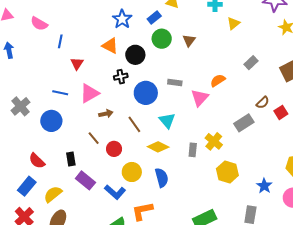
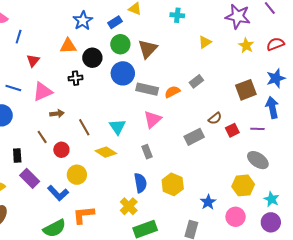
yellow triangle: (233, 23) -> (205, 42), moved
brown triangle: (189, 41) -> (148, 49), size x1.5
orange triangle: (110, 46) -> (68, 46), turned -36
gray rectangle: (251, 63) -> (196, 81), moved
gray rectangle: (175, 82) -> (147, 89), moved, size x1.5
blue circle: (146, 93) -> (123, 73), moved
pink triangle: (200, 98) -> (153, 119), moved
yellow cross: (214, 141) -> (129, 206), moved
gray rectangle: (193, 150) -> (147, 152), moved, turned -32
blue semicircle: (162, 178) -> (140, 183), moved

